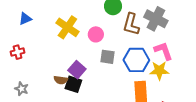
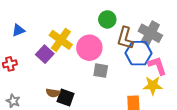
pink circle: (96, 34) -> (89, 48), size x1.6
blue hexagon: (136, 60) -> (139, 53), moved
purple square: (77, 70) -> (45, 54), moved

